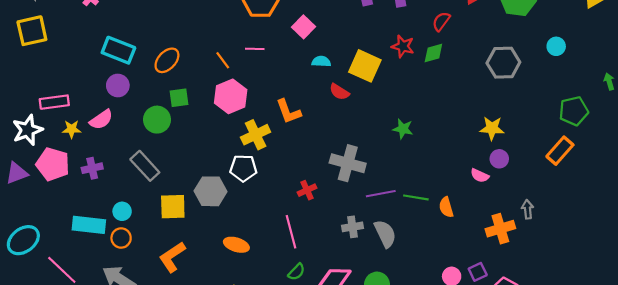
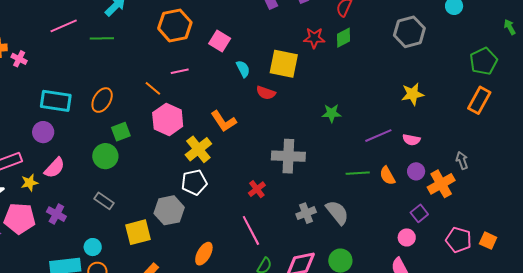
cyan semicircle: (321, 61) -> (243, 69), turned 72
purple circle: (118, 85) -> (43, 132), moved
purple circle: (499, 159) -> (416, 171), moved
gray rectangle: (145, 166) -> (104, 201), size x0.7
purple cross: (92, 168) -> (56, 214), turned -36
purple line: (381, 194) -> (378, 136), moved
orange ellipse: (236, 245) -> (204, 254), turned -65
purple square: (478, 272) -> (419, 213), moved

